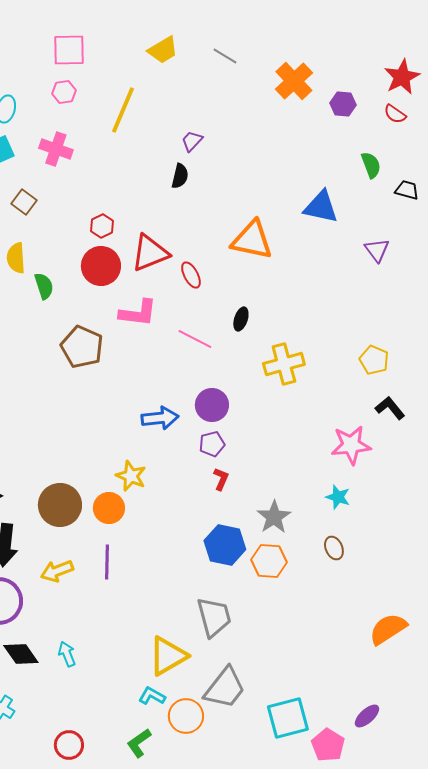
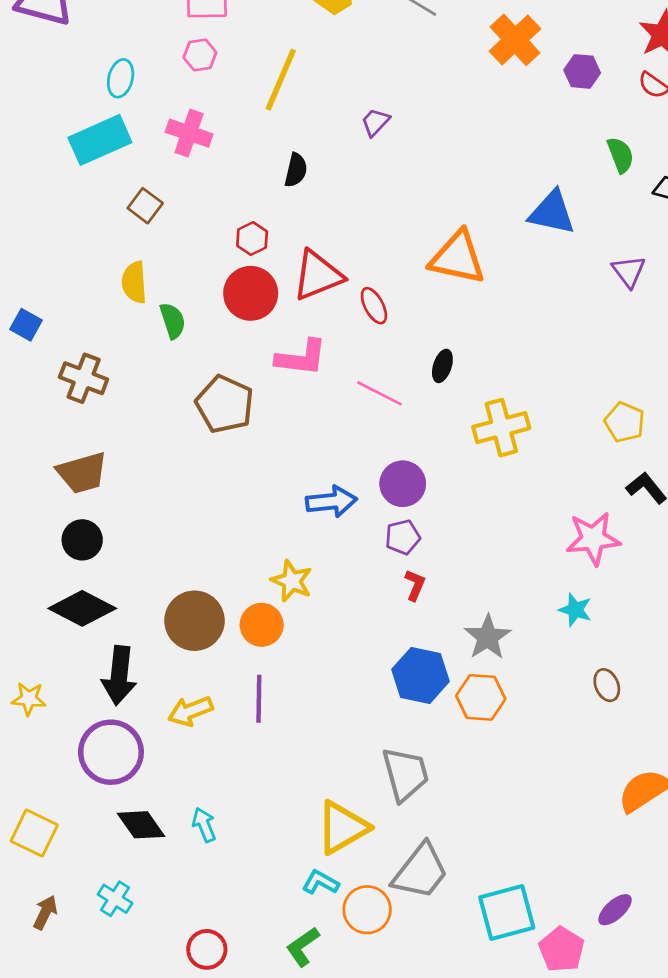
black semicircle: (180, 176) -> (296, 170), moved
brown ellipse: (334, 548) -> (607, 685), moved

